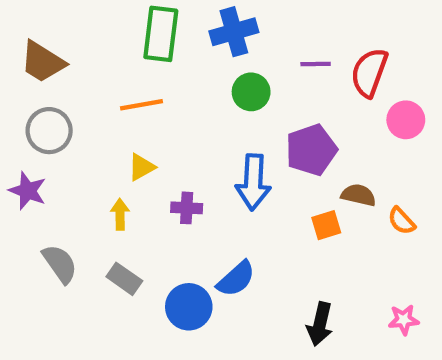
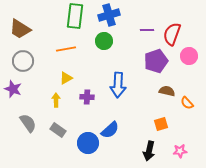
green circle: (251, 92) -> (104, 41), moved
purple pentagon: (311, 150) -> (156, 61), moved
orange square: (326, 225) -> (161, 124), moved
pink star: (404, 320) -> (180, 151), moved

